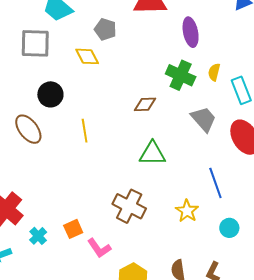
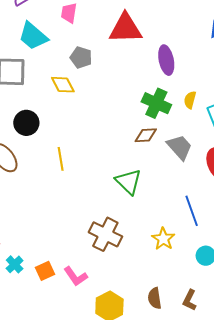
brown diamond: (145, 104) -> (146, 135), moved
green triangle: (152, 154) -> (128, 182), turned 44
orange square: (73, 229) -> (45, 271), moved

